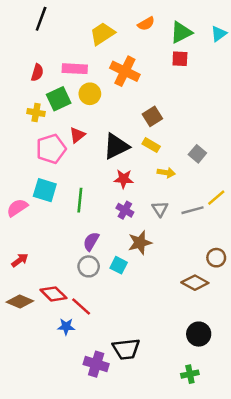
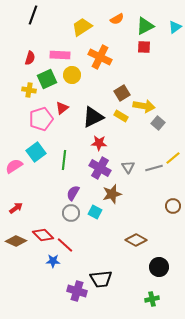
yellow arrow: (166, 173) -> (144, 106), moved, size x1.5
cyan square: (45, 190) -> (36, 152), turned 36
purple cross: (125, 210) -> (100, 168), size x1.5
brown diamond: (195, 283) -> (136, 240), moved

